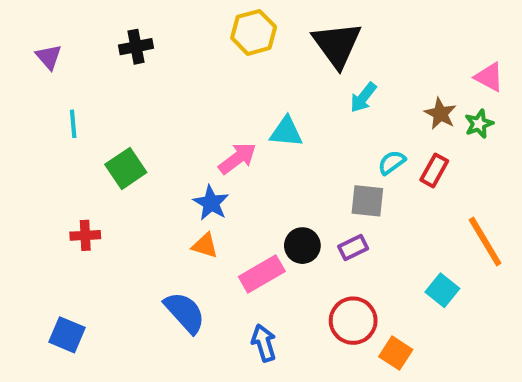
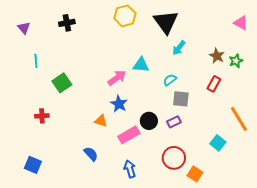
pink triangle: (489, 77) -> (241, 23), moved
cyan semicircle: (392, 162) -> (170, 80), moved
blue star: (211, 203) -> (119, 104), moved
blue semicircle: (185, 313) -> (91, 154), size x0.7

